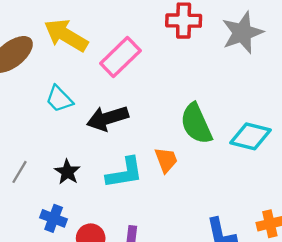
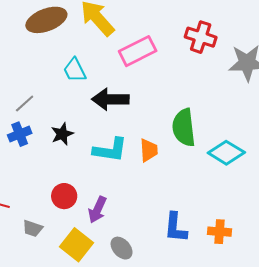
gray line: (19, 172) -> (25, 103), moved
blue cross: (54, 218) -> (20, 134), moved, turned 30

